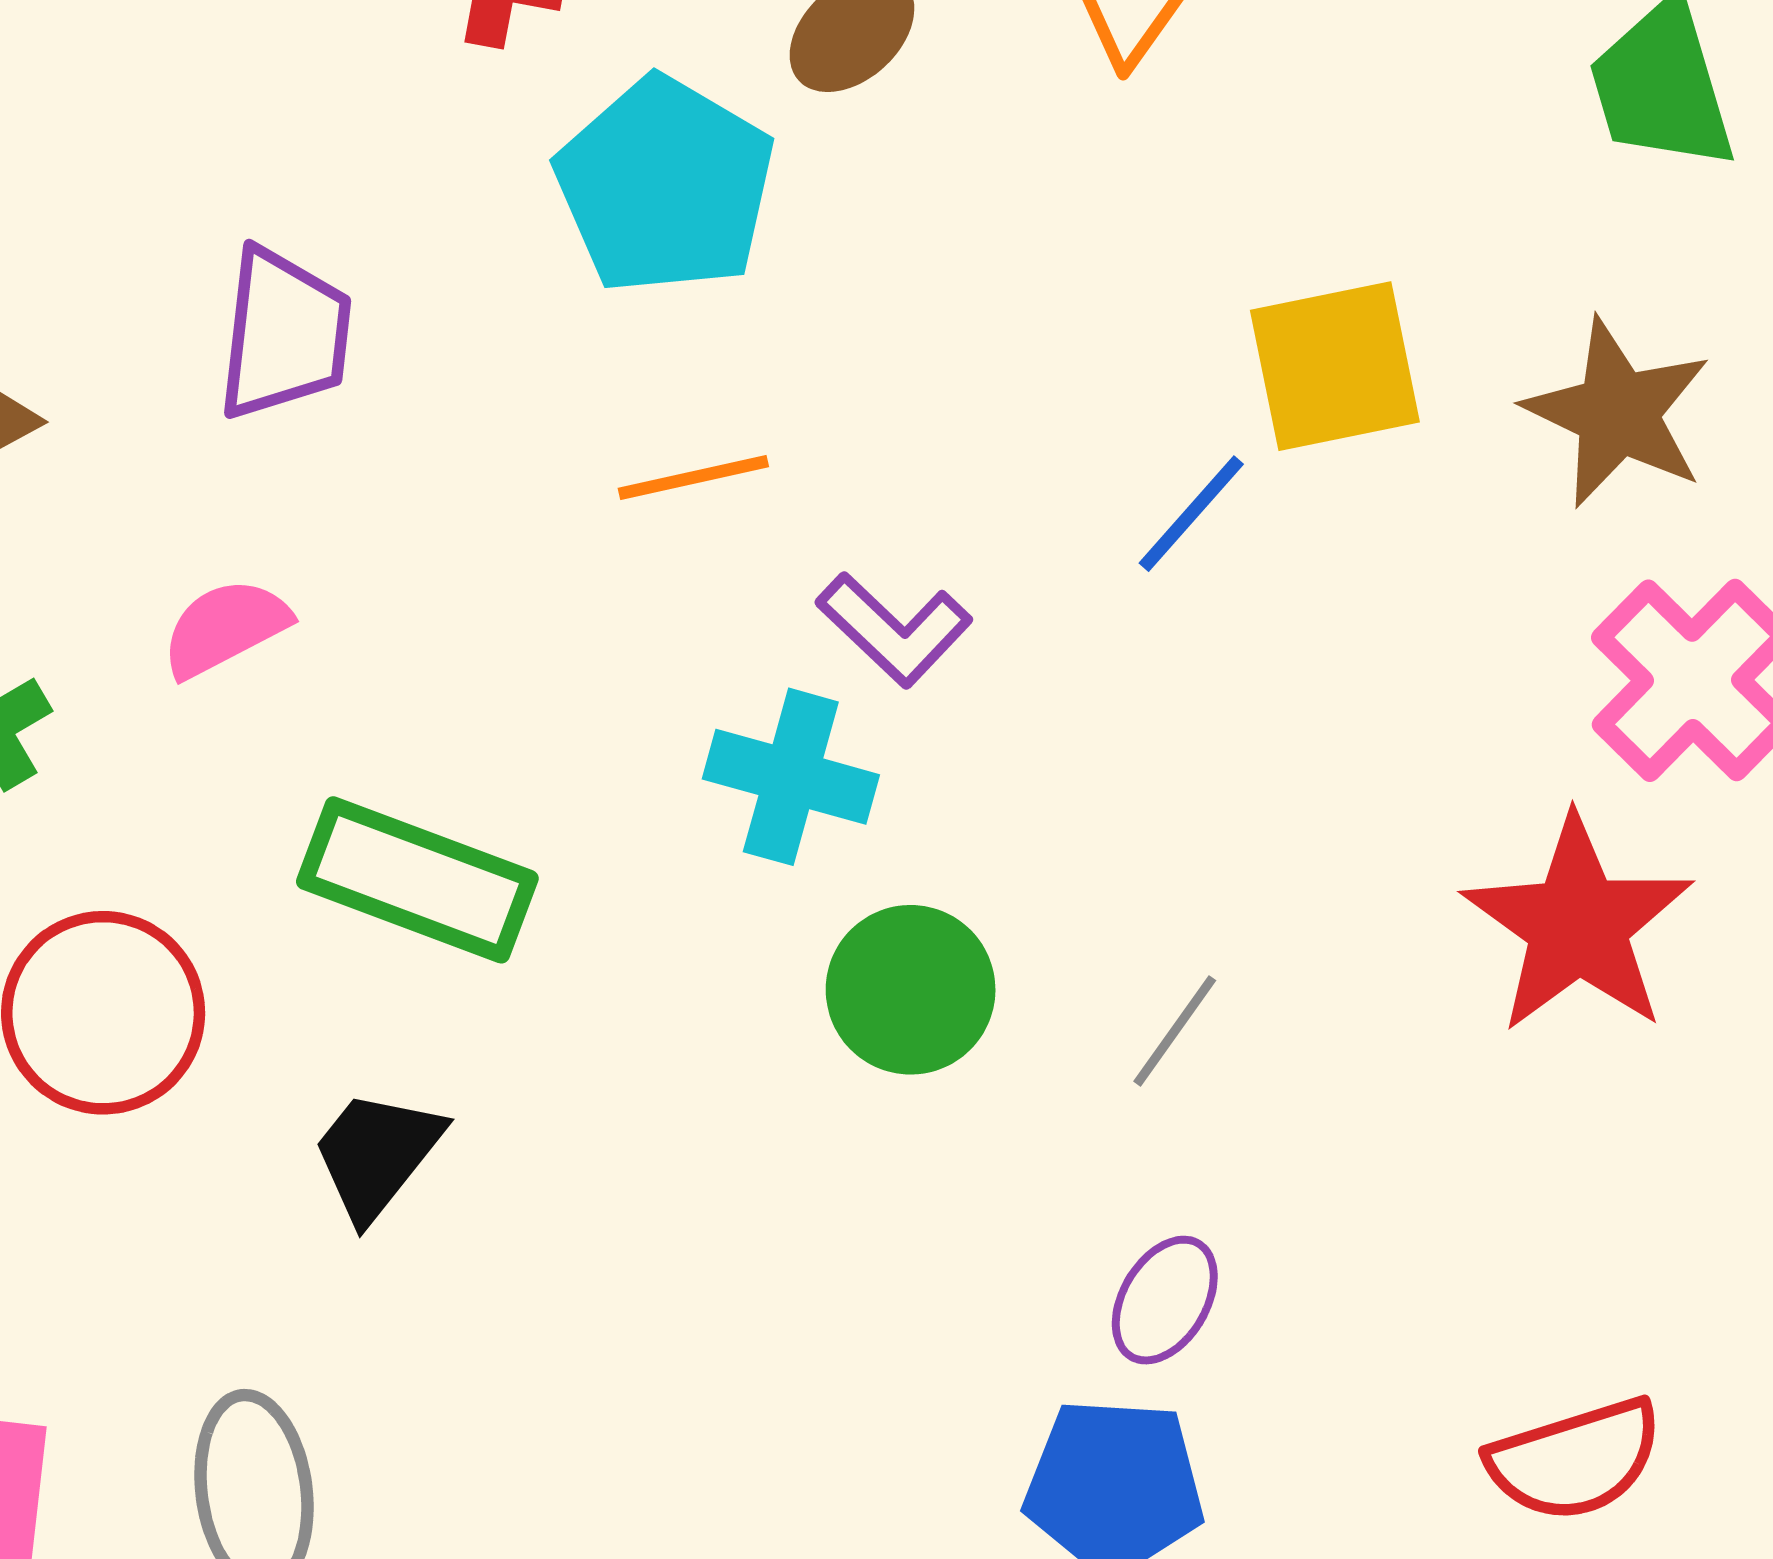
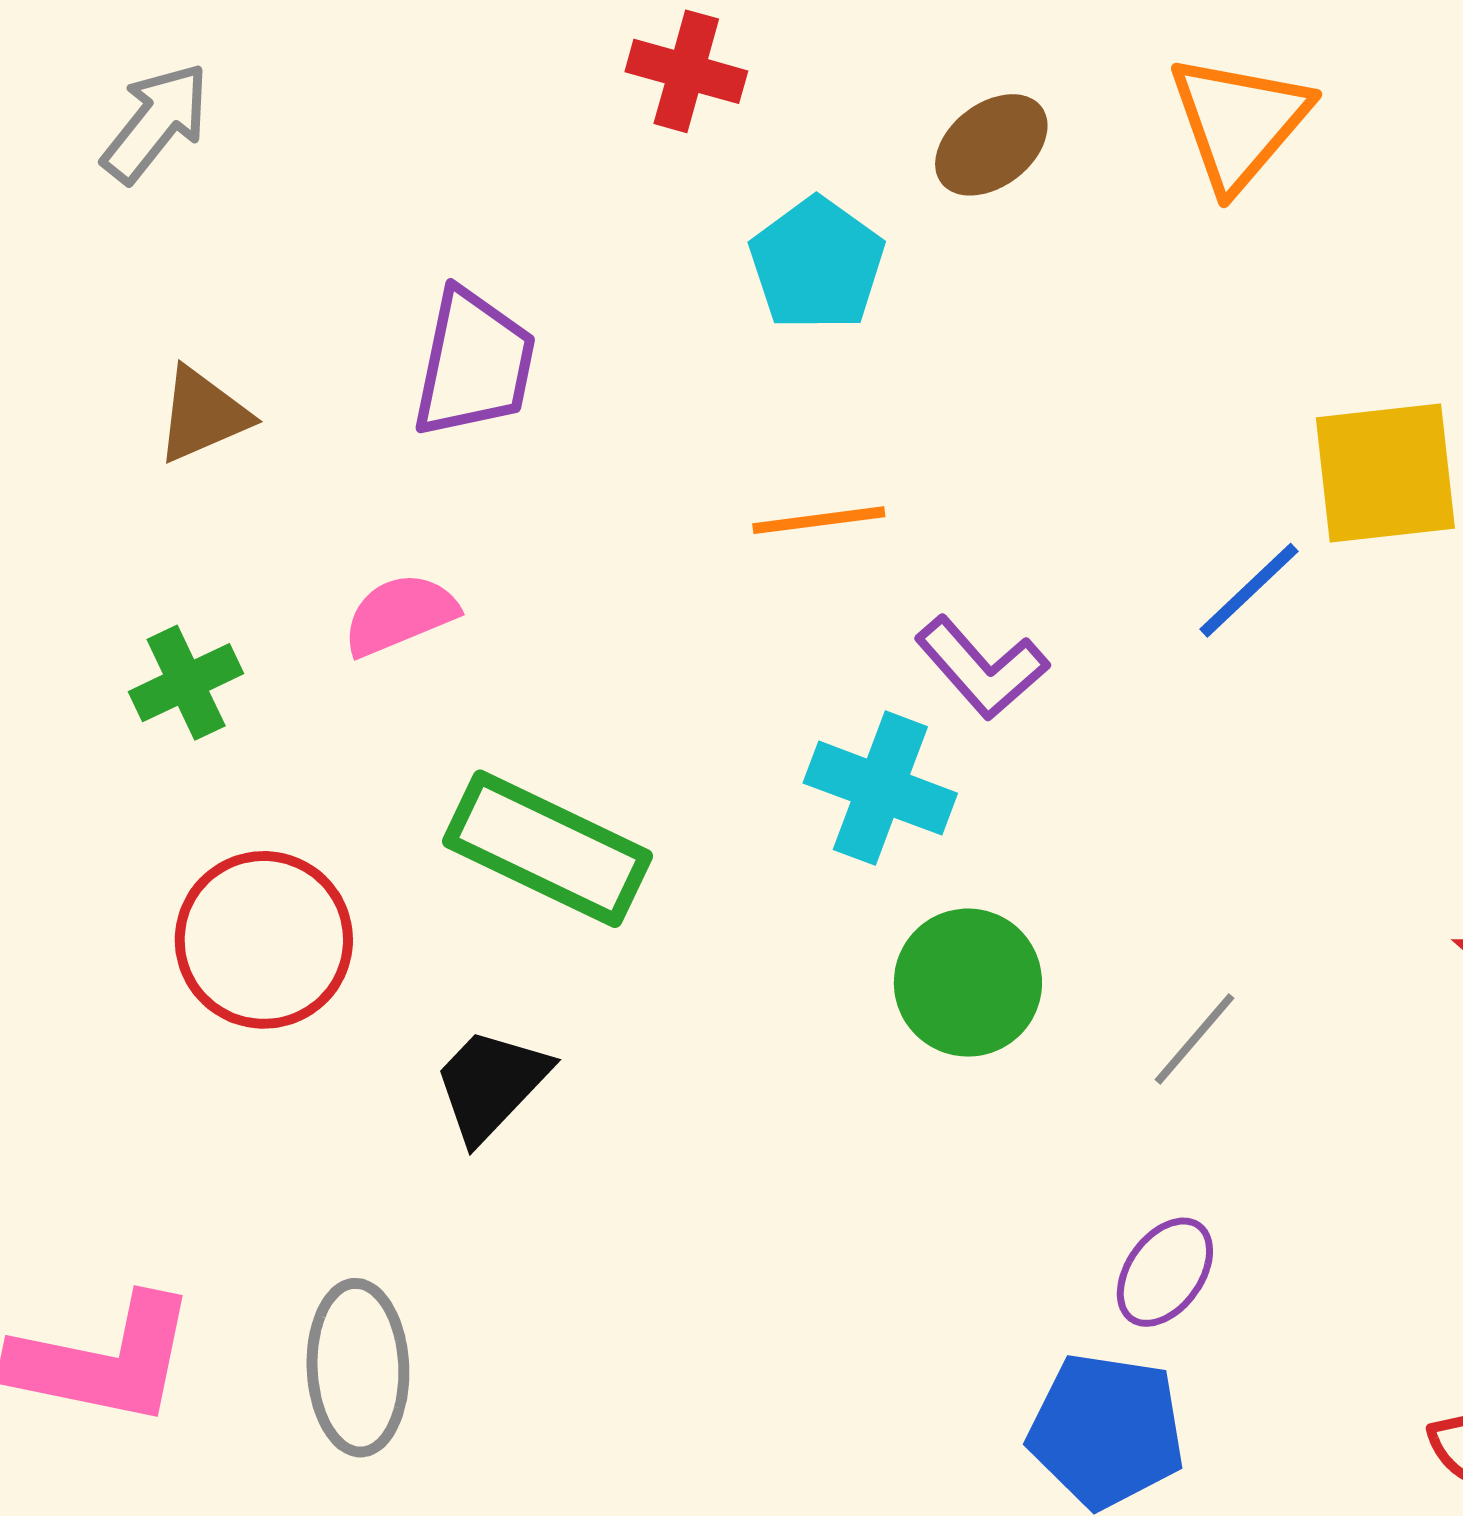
cyan pentagon: (665, 186) -> (817, 264), size x0.7

